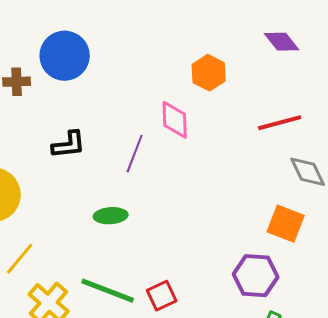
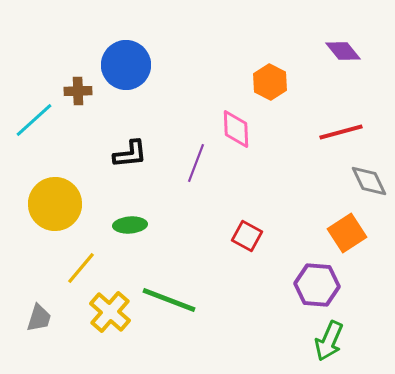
green ellipse: (111, 216) -> (130, 225), moved
orange square: (286, 224) -> (347, 233), turned 36
red square: (162, 296) -> (247, 236), moved, turned -36

